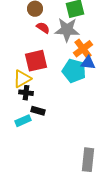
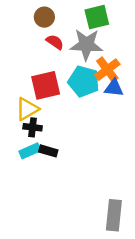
cyan pentagon: (74, 71) -> (84, 81), moved
cyan rectangle: (23, 121) -> (30, 151), moved

